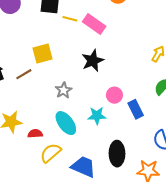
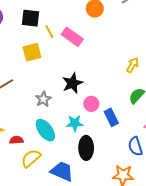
yellow line: (70, 19) -> (49, 32), turned 48
yellow square: (43, 53) -> (32, 52), moved
black star: (93, 61) -> (72, 83), moved
black ellipse: (117, 154) -> (86, 148), moved

